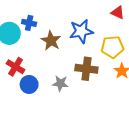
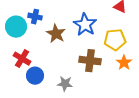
blue star: (81, 31) -> (85, 25), turned -30
gray star: (60, 83) -> (65, 84), moved

